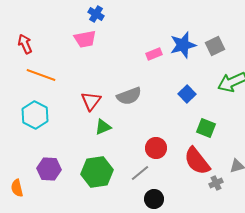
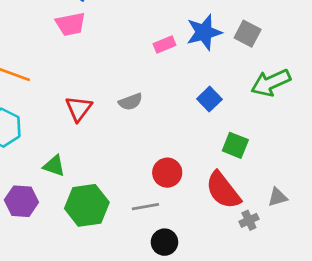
gray square: (215, 46) -> (248, 34), turned -36
gray semicircle: (129, 96) -> (130, 102), size x0.7
green triangle: (103, 127) -> (54, 166), moved, turned 42
gray line: (140, 173) -> (145, 207), turned 30

